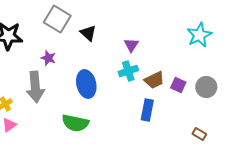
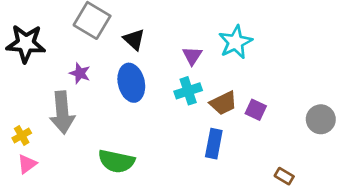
cyan star: (199, 35) -> (235, 42), moved
blue ellipse: (86, 84) -> (131, 83), moved
gray circle: (206, 87) -> (321, 119), moved

